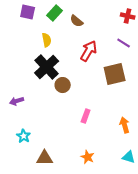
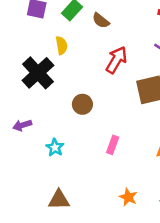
black cross: (47, 67) -> (38, 73), moved
cyan star: (24, 136) -> (55, 147), moved
orange star: (88, 157) -> (128, 197), moved

